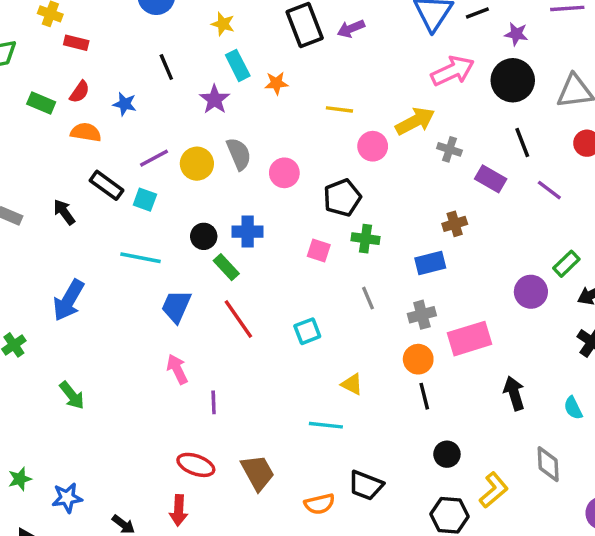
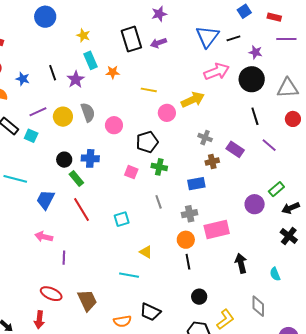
black line: (166, 67) -> (53, 73), moved
gray cross: (449, 149) -> (205, 138), moved
purple rectangle: (491, 179) -> (235, 149), moved
cyan line: (141, 258) -> (15, 179), moved
pink arrow: (177, 369) -> (44, 237), turned -54

